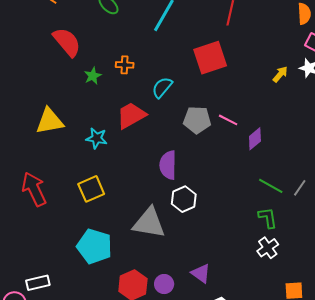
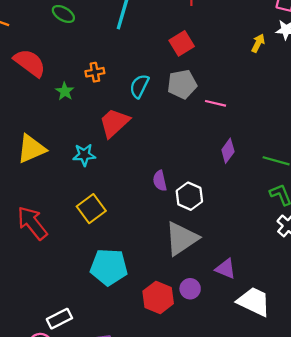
red square: (210, 58) -> (182, 43), size x0.7
gray pentagon: (197, 120) -> (182, 84), moved
purple diamond: (255, 139) -> (228, 151), moved
purple semicircle: (168, 165) -> (160, 181), moved, size x0.7
gray triangle: (149, 223) -> (182, 238), moved, turned -30

